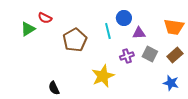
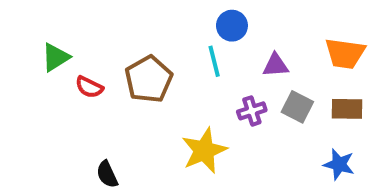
red semicircle: (45, 18) -> (89, 87), moved
blue circle: (124, 18) -> (232, 26), moved
brown rectangle: (175, 55) -> (347, 109), turned 42

